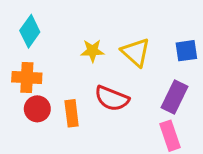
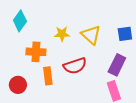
orange cross: (27, 78) -> (36, 52), moved
red semicircle: (112, 98) -> (75, 66), turned -40
red circle: (37, 109) -> (18, 85), moved

